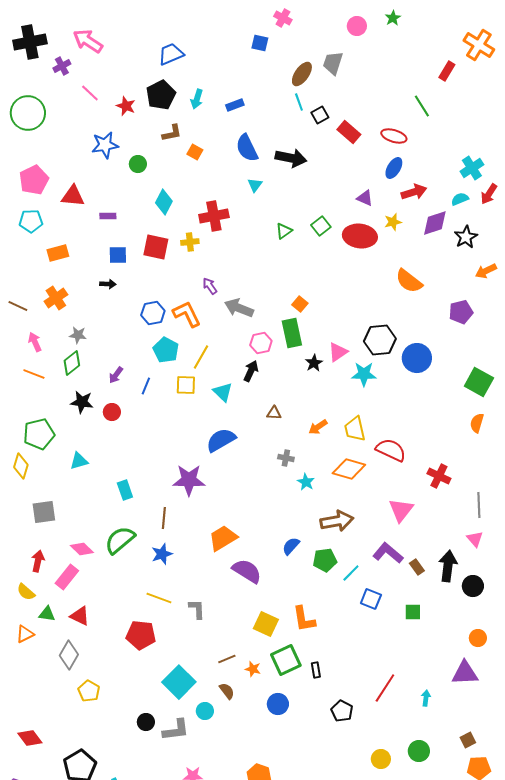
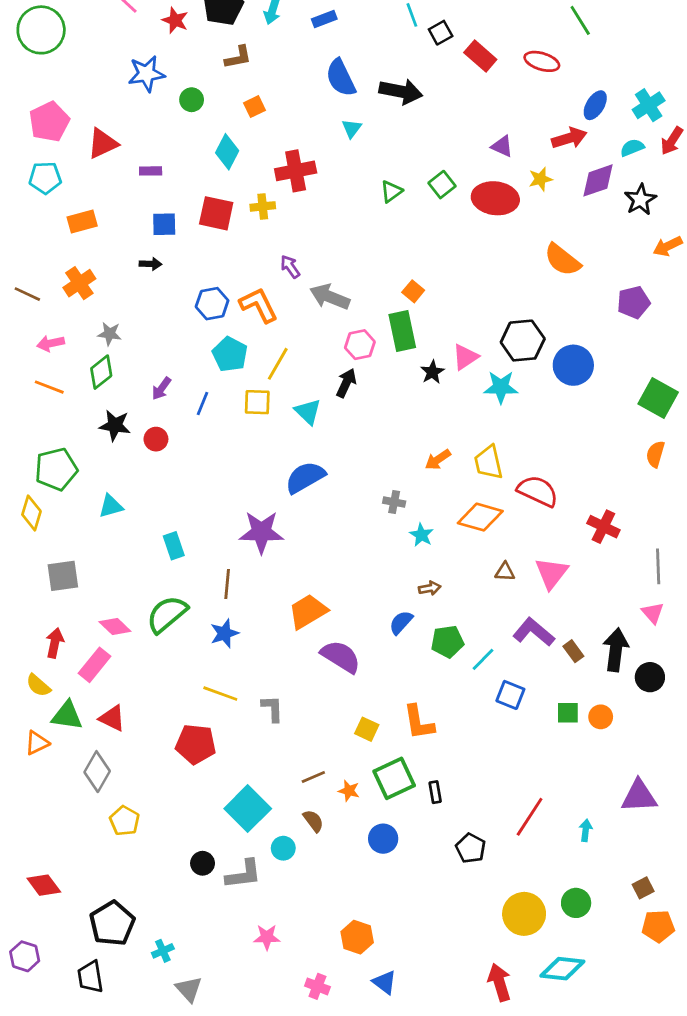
orange square: (195, 152) -> (255, 107), moved, turned 35
blue ellipse: (394, 168) -> (595, 105), moved
red triangle: (73, 196) -> (103, 144), turned -30
pink arrow: (35, 342) -> (51, 343), turned -78
brown triangle: (274, 413) -> (505, 572), moved
brown arrow: (337, 521) -> (430, 588), moved, size x0.5
green triangle: (47, 614) -> (67, 715), size x1.4
yellow square: (266, 624) -> (367, 729), size x0.7
orange circle: (478, 638) -> (601, 717), moved
yellow circle: (381, 759) -> (524, 914), size x1.6

